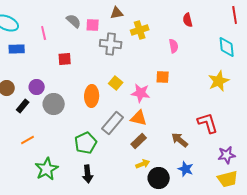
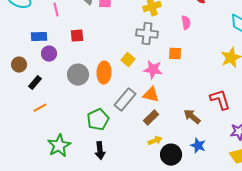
gray cross: (111, 44) -> (147, 34), moved
blue rectangle: (17, 49) -> (39, 37), moved
purple circle: (37, 87) -> (49, 54), moved
gray circle: (54, 104) -> (78, 75), moved
orange line: (28, 140) -> (40, 108), moved

